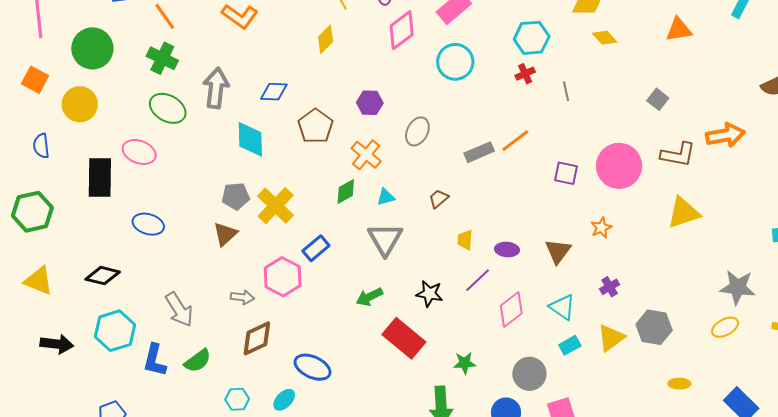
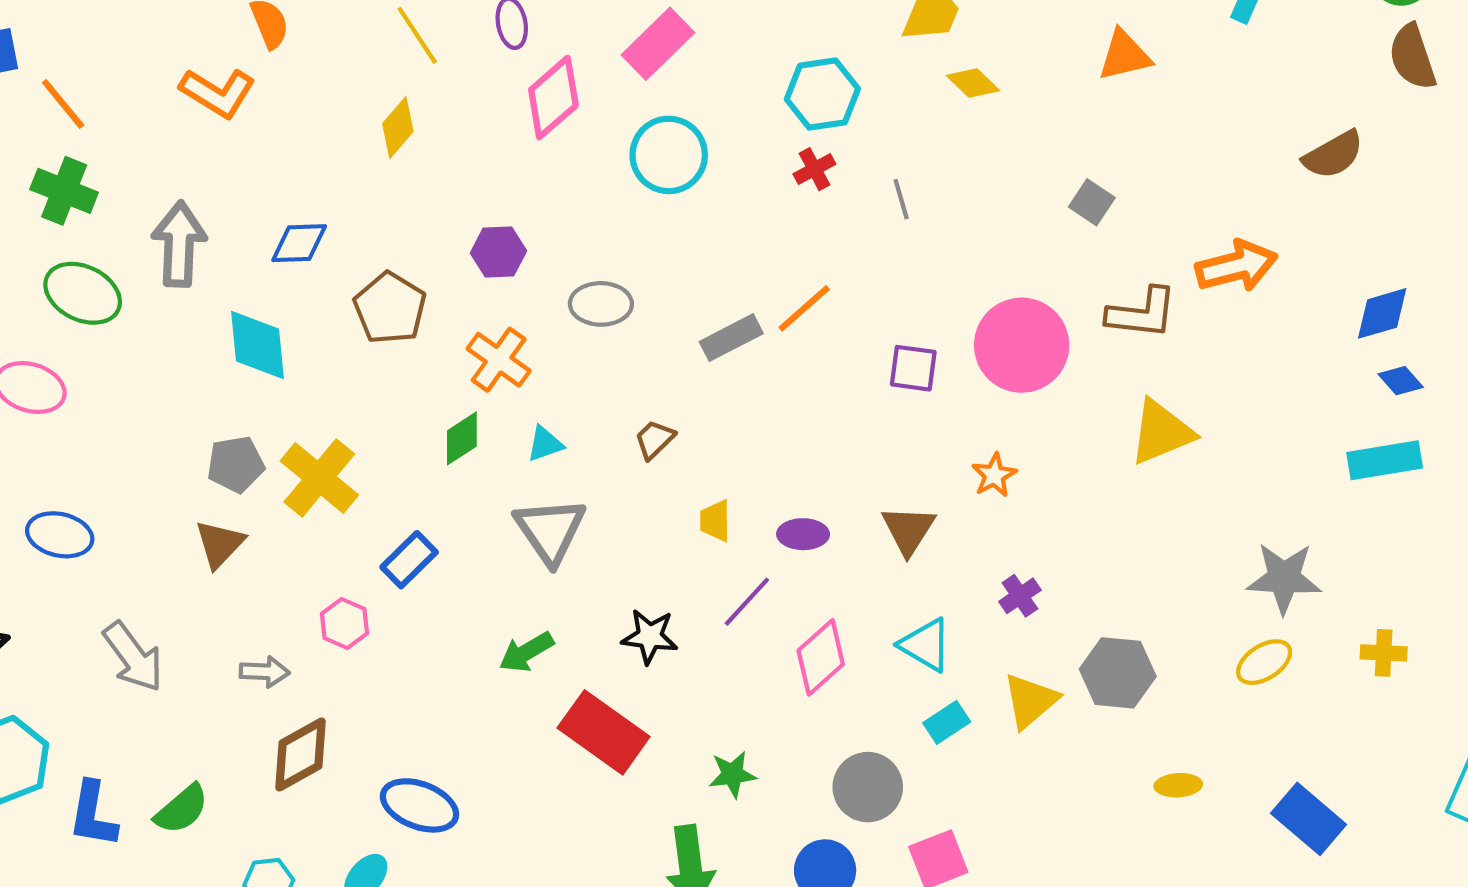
gray ellipse: (417, 131) -> (601, 304), turned 68
pink hexagon: (283, 277) -> (345, 624), size x0.6
gray arrow: (179, 310) -> (133, 657), moved

